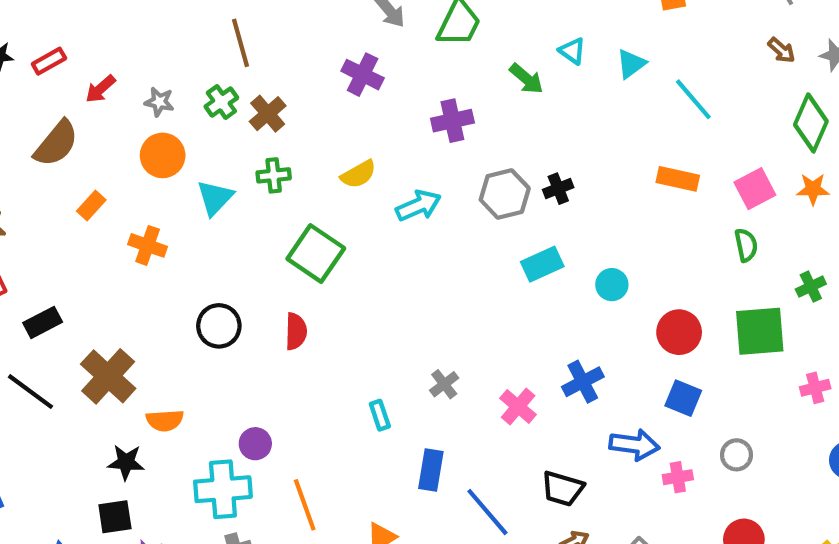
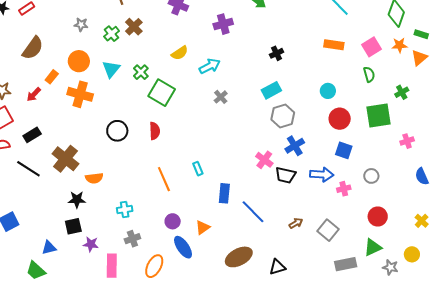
red arrow: (100, 89) -> (34, 94), moved
green cross: (221, 102) -> (112, 34), moved
orange circle: (163, 155) -> (79, 61), moved
green cross: (274, 175) -> (141, 72), moved, turned -35
gray hexagon: (505, 194) -> (283, 116), moved
orange cross: (148, 245) -> (80, 94), size x1.4
cyan circle: (612, 285) -> (328, 91), moved
gray cross: (444, 384) -> (221, 97), moved
purple circle: (255, 444) -> (173, 221), moved
cyan cross: (223, 489) -> (125, 209), size x0.6
black trapezoid: (563, 489) -> (285, 175), moved
orange line: (305, 505) -> (164, 179), moved

